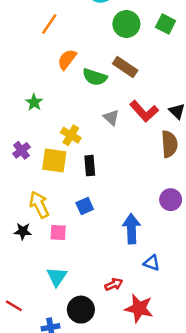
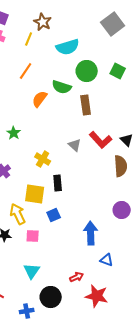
brown rectangle: (125, 67) -> (86, 105), turned 48
green semicircle: (95, 77) -> (62, 87), moved
yellow square: (54, 160) -> (35, 194), moved

